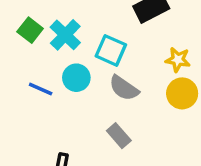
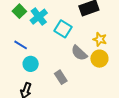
cyan circle: (76, 78) -> (31, 64), moved
gray semicircle: (124, 88) -> (79, 53), moved

